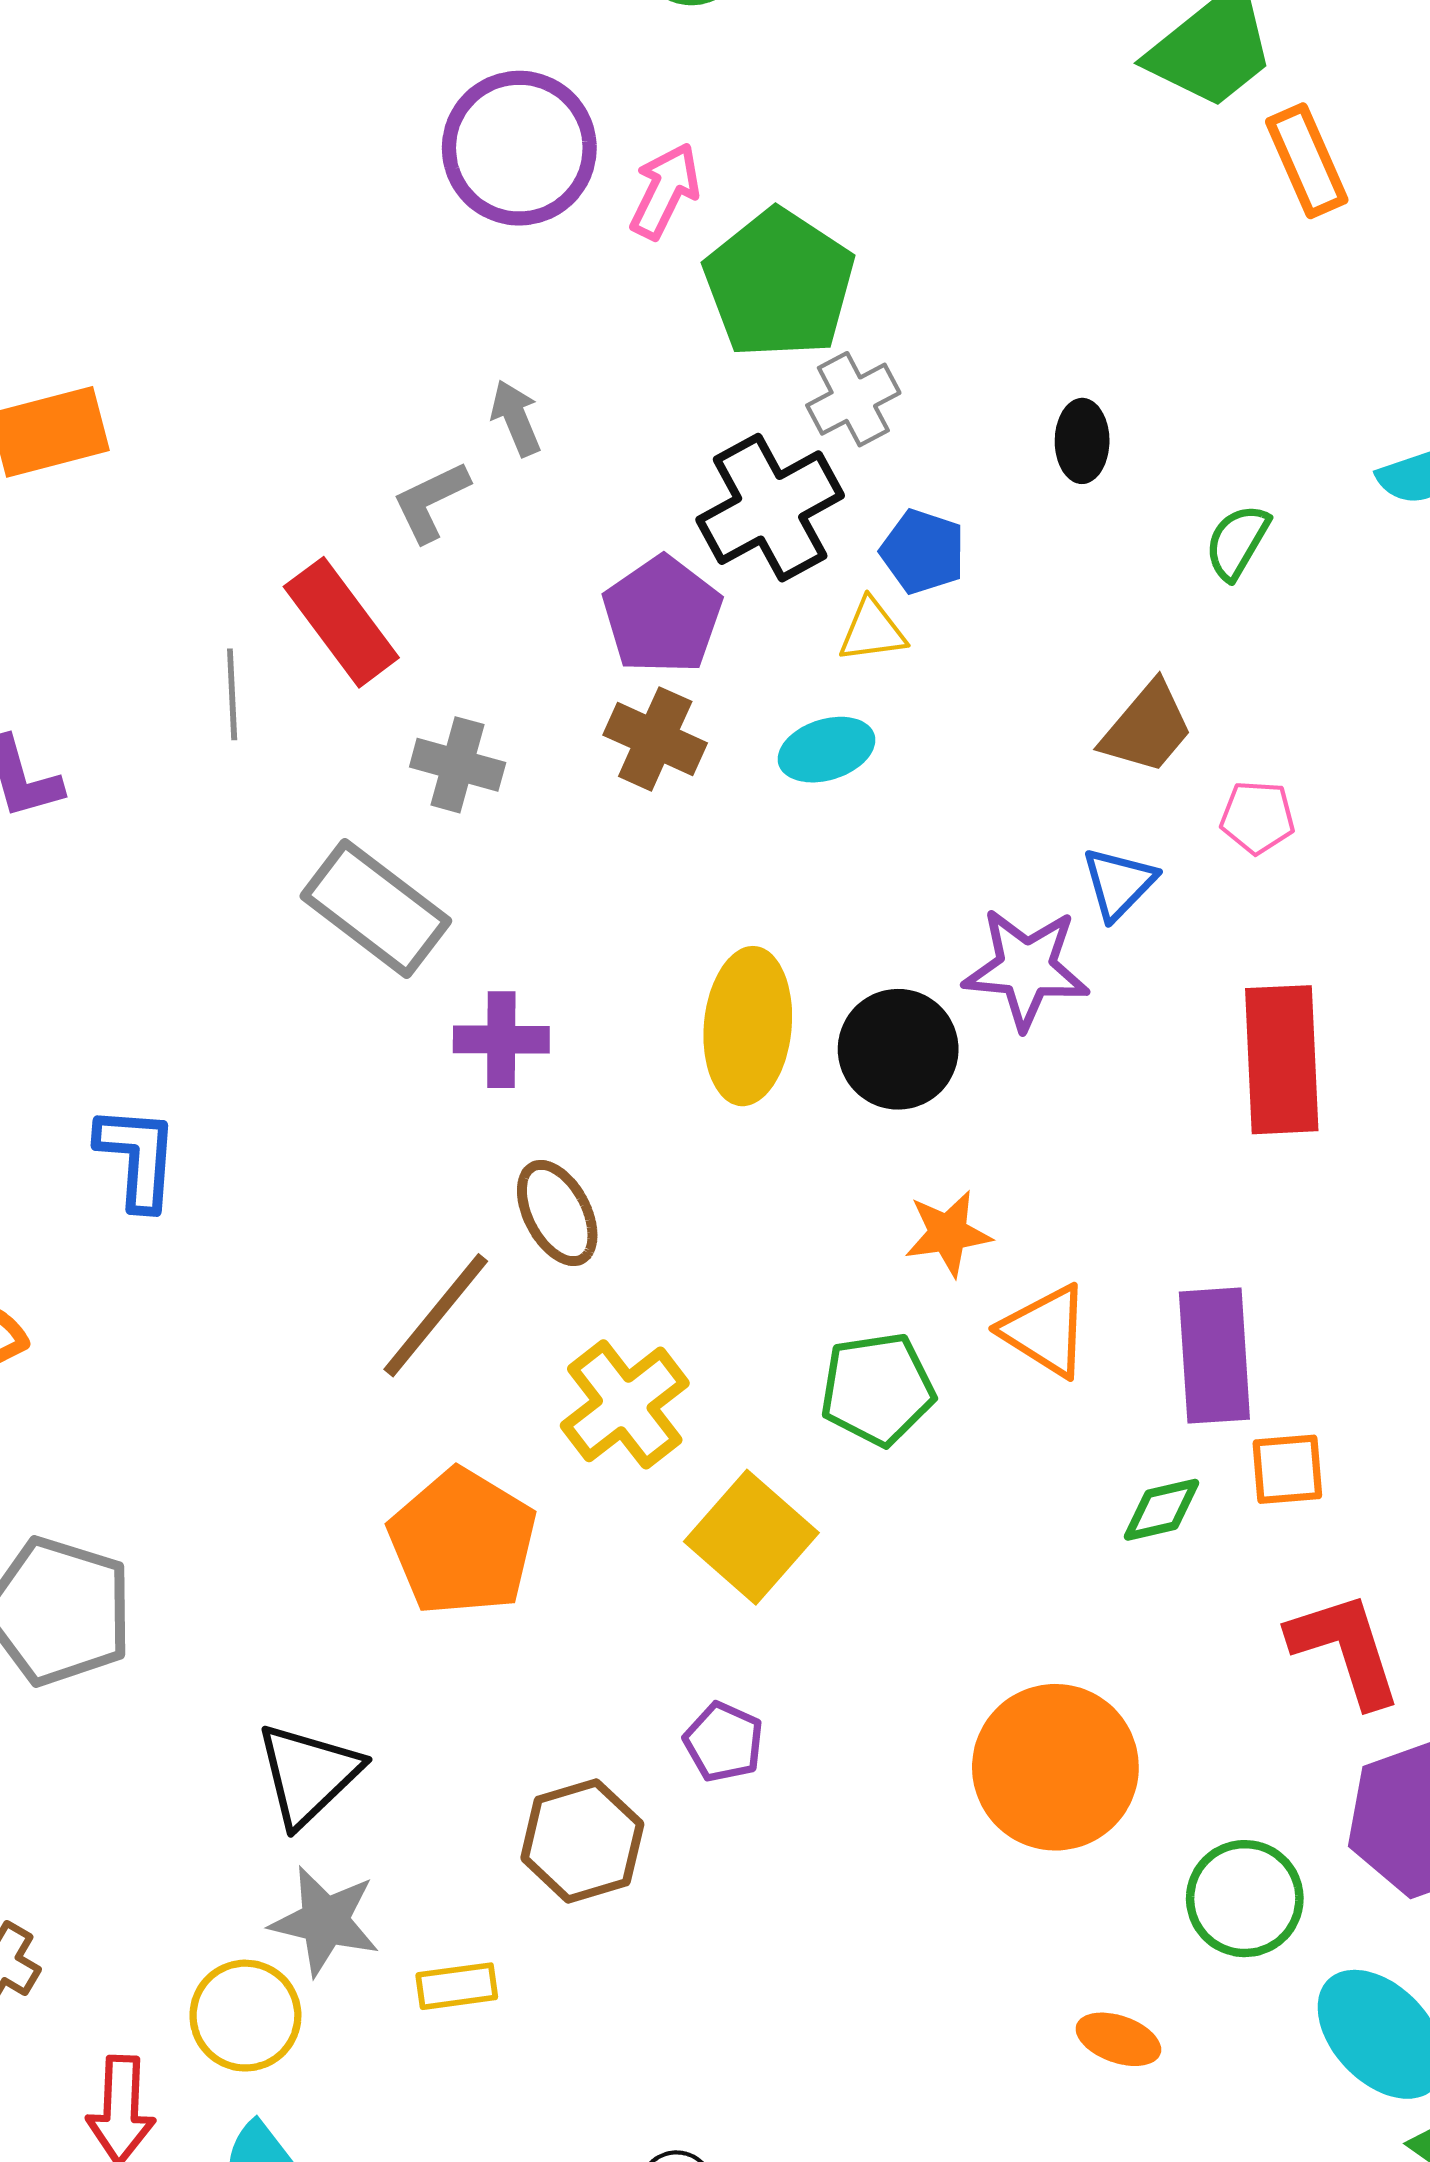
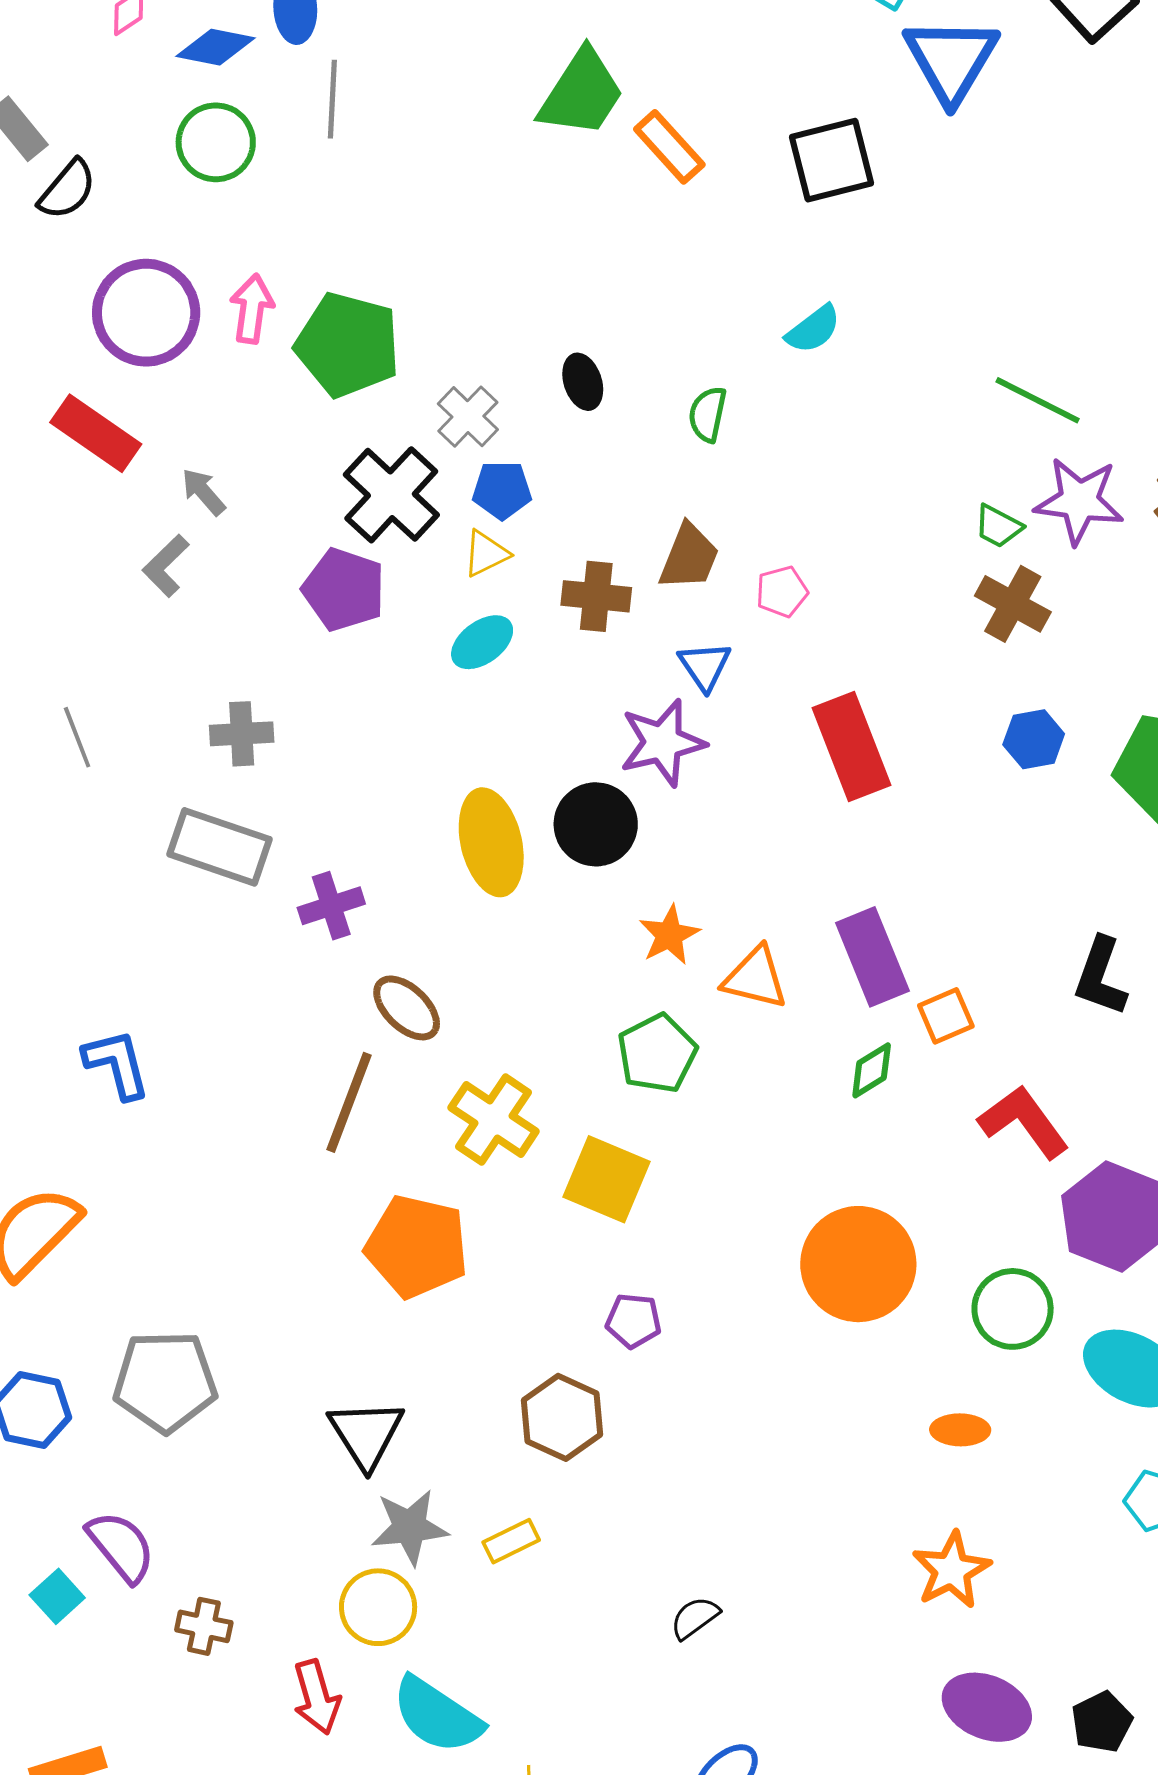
gray cross: (853, 399) -> (468, 417), moved
red rectangle: (341, 622) -> (96, 433), moved
brown cross: (655, 739) -> (596, 596), moved

